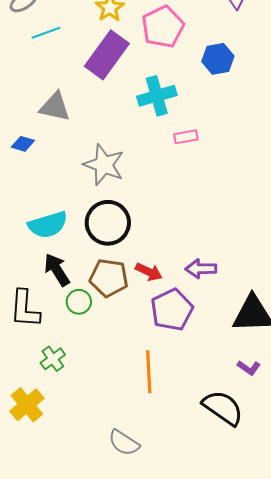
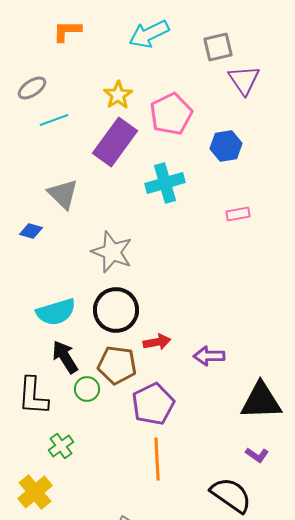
gray triangle: (55, 107) -> (63, 194), turned 32
pink rectangle: (186, 137) -> (238, 214), moved
red arrow: (149, 272) -> (157, 342), moved, turned -36
purple pentagon: (172, 310) -> (153, 404), moved

